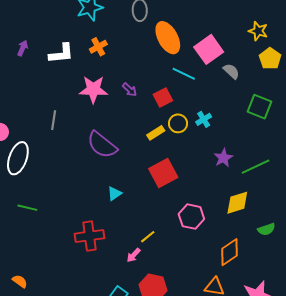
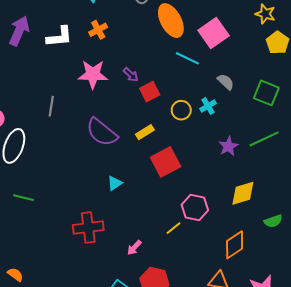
purple arrow: (23, 48) -> (19, 31), size x1.8
gray semicircle: (231, 71) -> (226, 82), moved
red square: (163, 97) -> (150, 92), moved
yellow rectangle: (156, 133) -> (145, 132), moved
green line: (256, 167) -> (264, 139), moved
yellow line: (148, 237) -> (173, 228), moved

